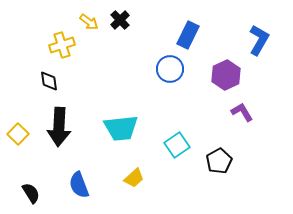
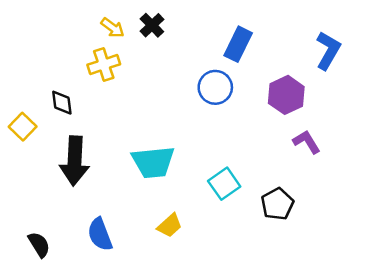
yellow cross: (62, 45) -> (104, 65), moved
yellow square: (18, 134) -> (23, 127), moved

